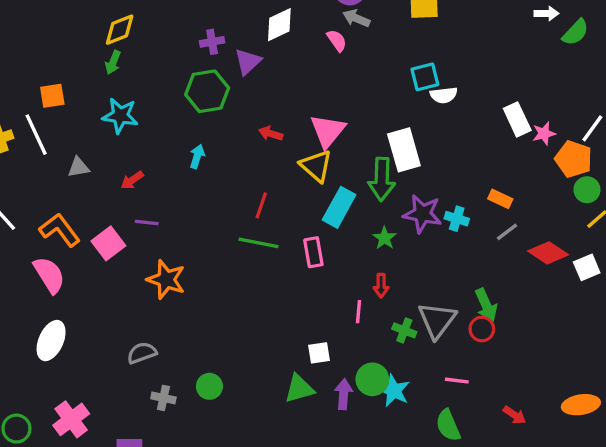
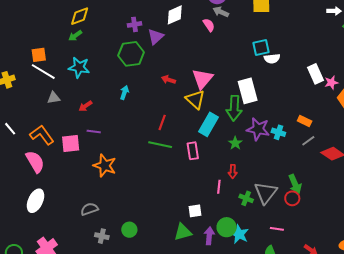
green arrow: (113, 62) -> (75, 36), turned 32
white line: (36, 135) -> (43, 72), moved, turned -35
pink square: (108, 243) -> (71, 143), turned 30

